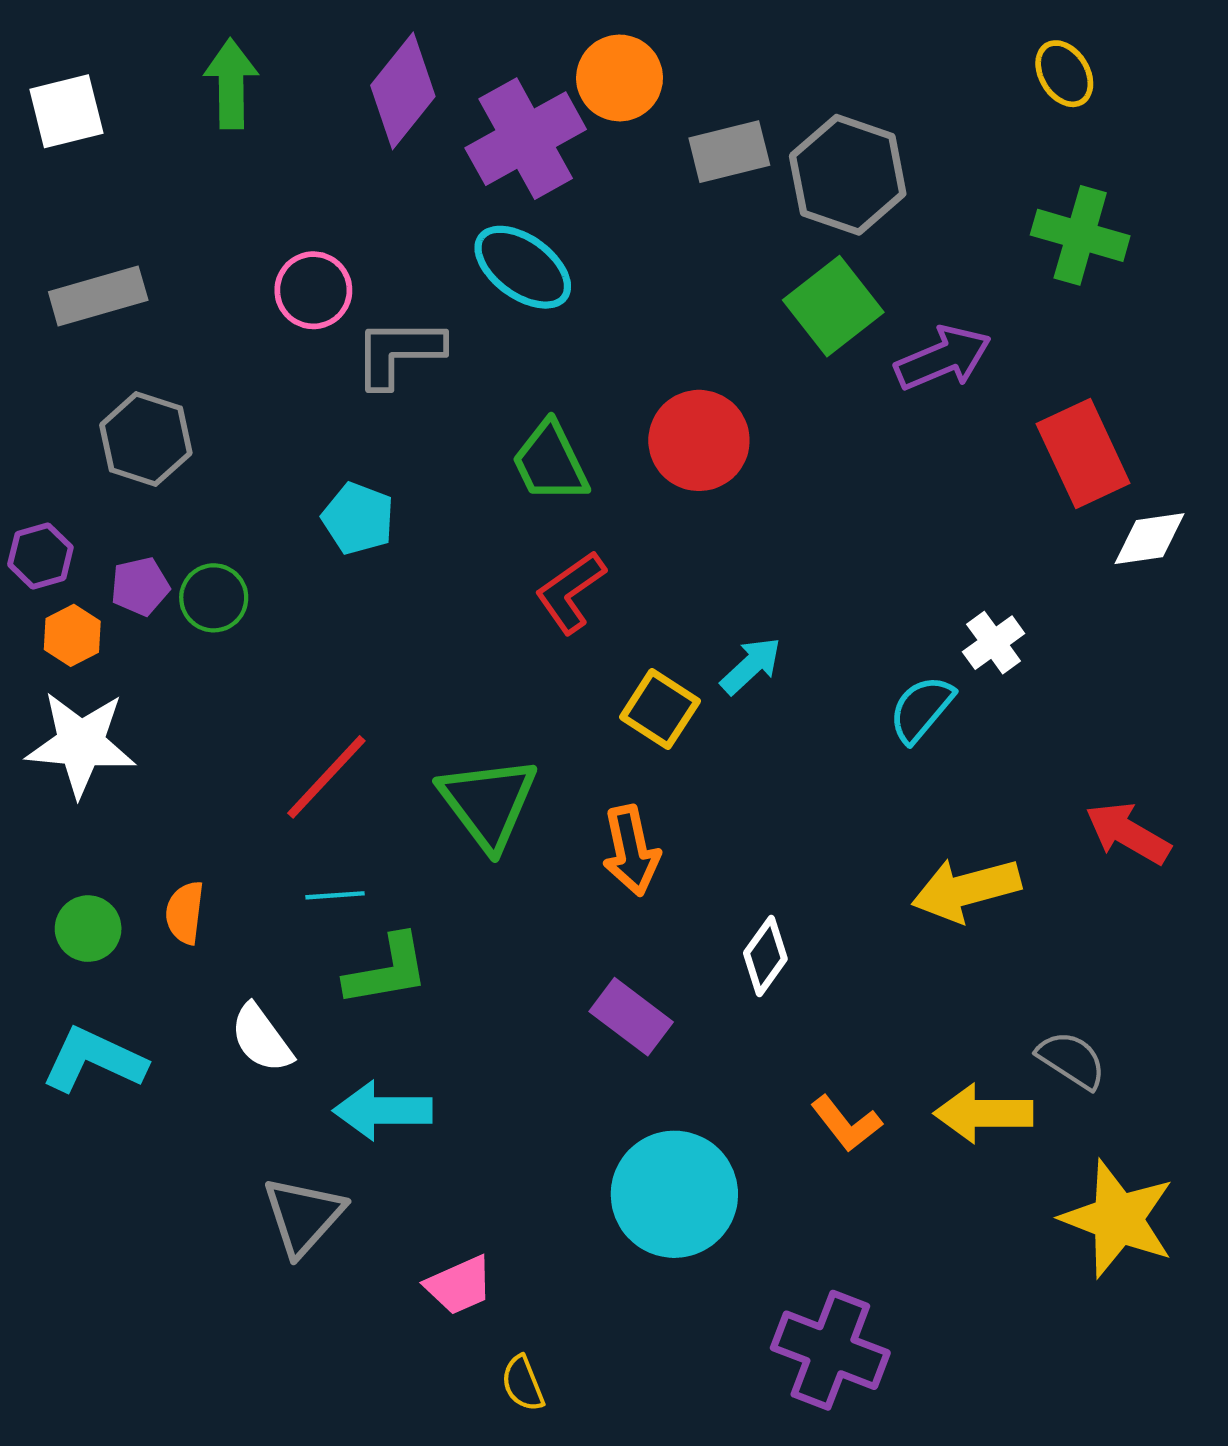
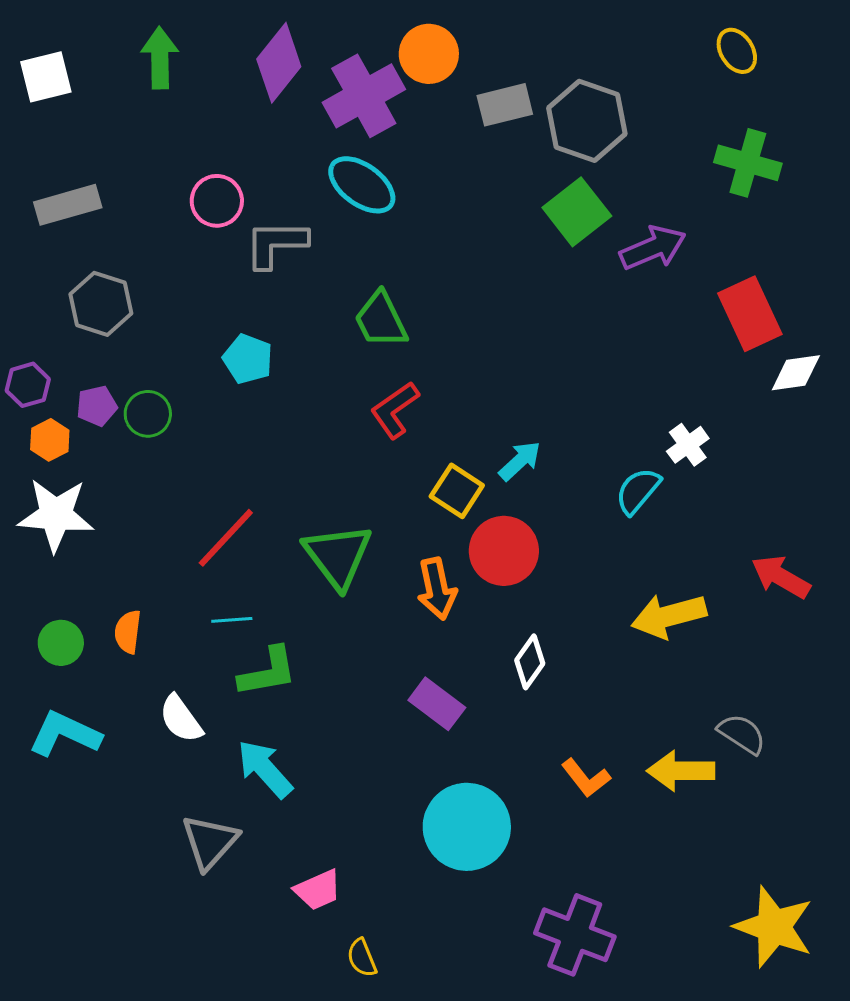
red circle: (699, 440) -> (504, 551), moved
cyan arrow: (383, 1111) -> (265, 769), turned 48
yellow star: (1118, 1219) -> (774, 927), moved

